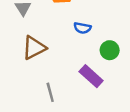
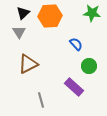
blue semicircle: (82, 28) -> (76, 44), moved, turned -144

